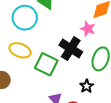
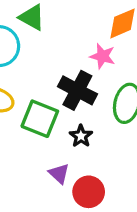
black star: (87, 86) -> (81, 136), moved

